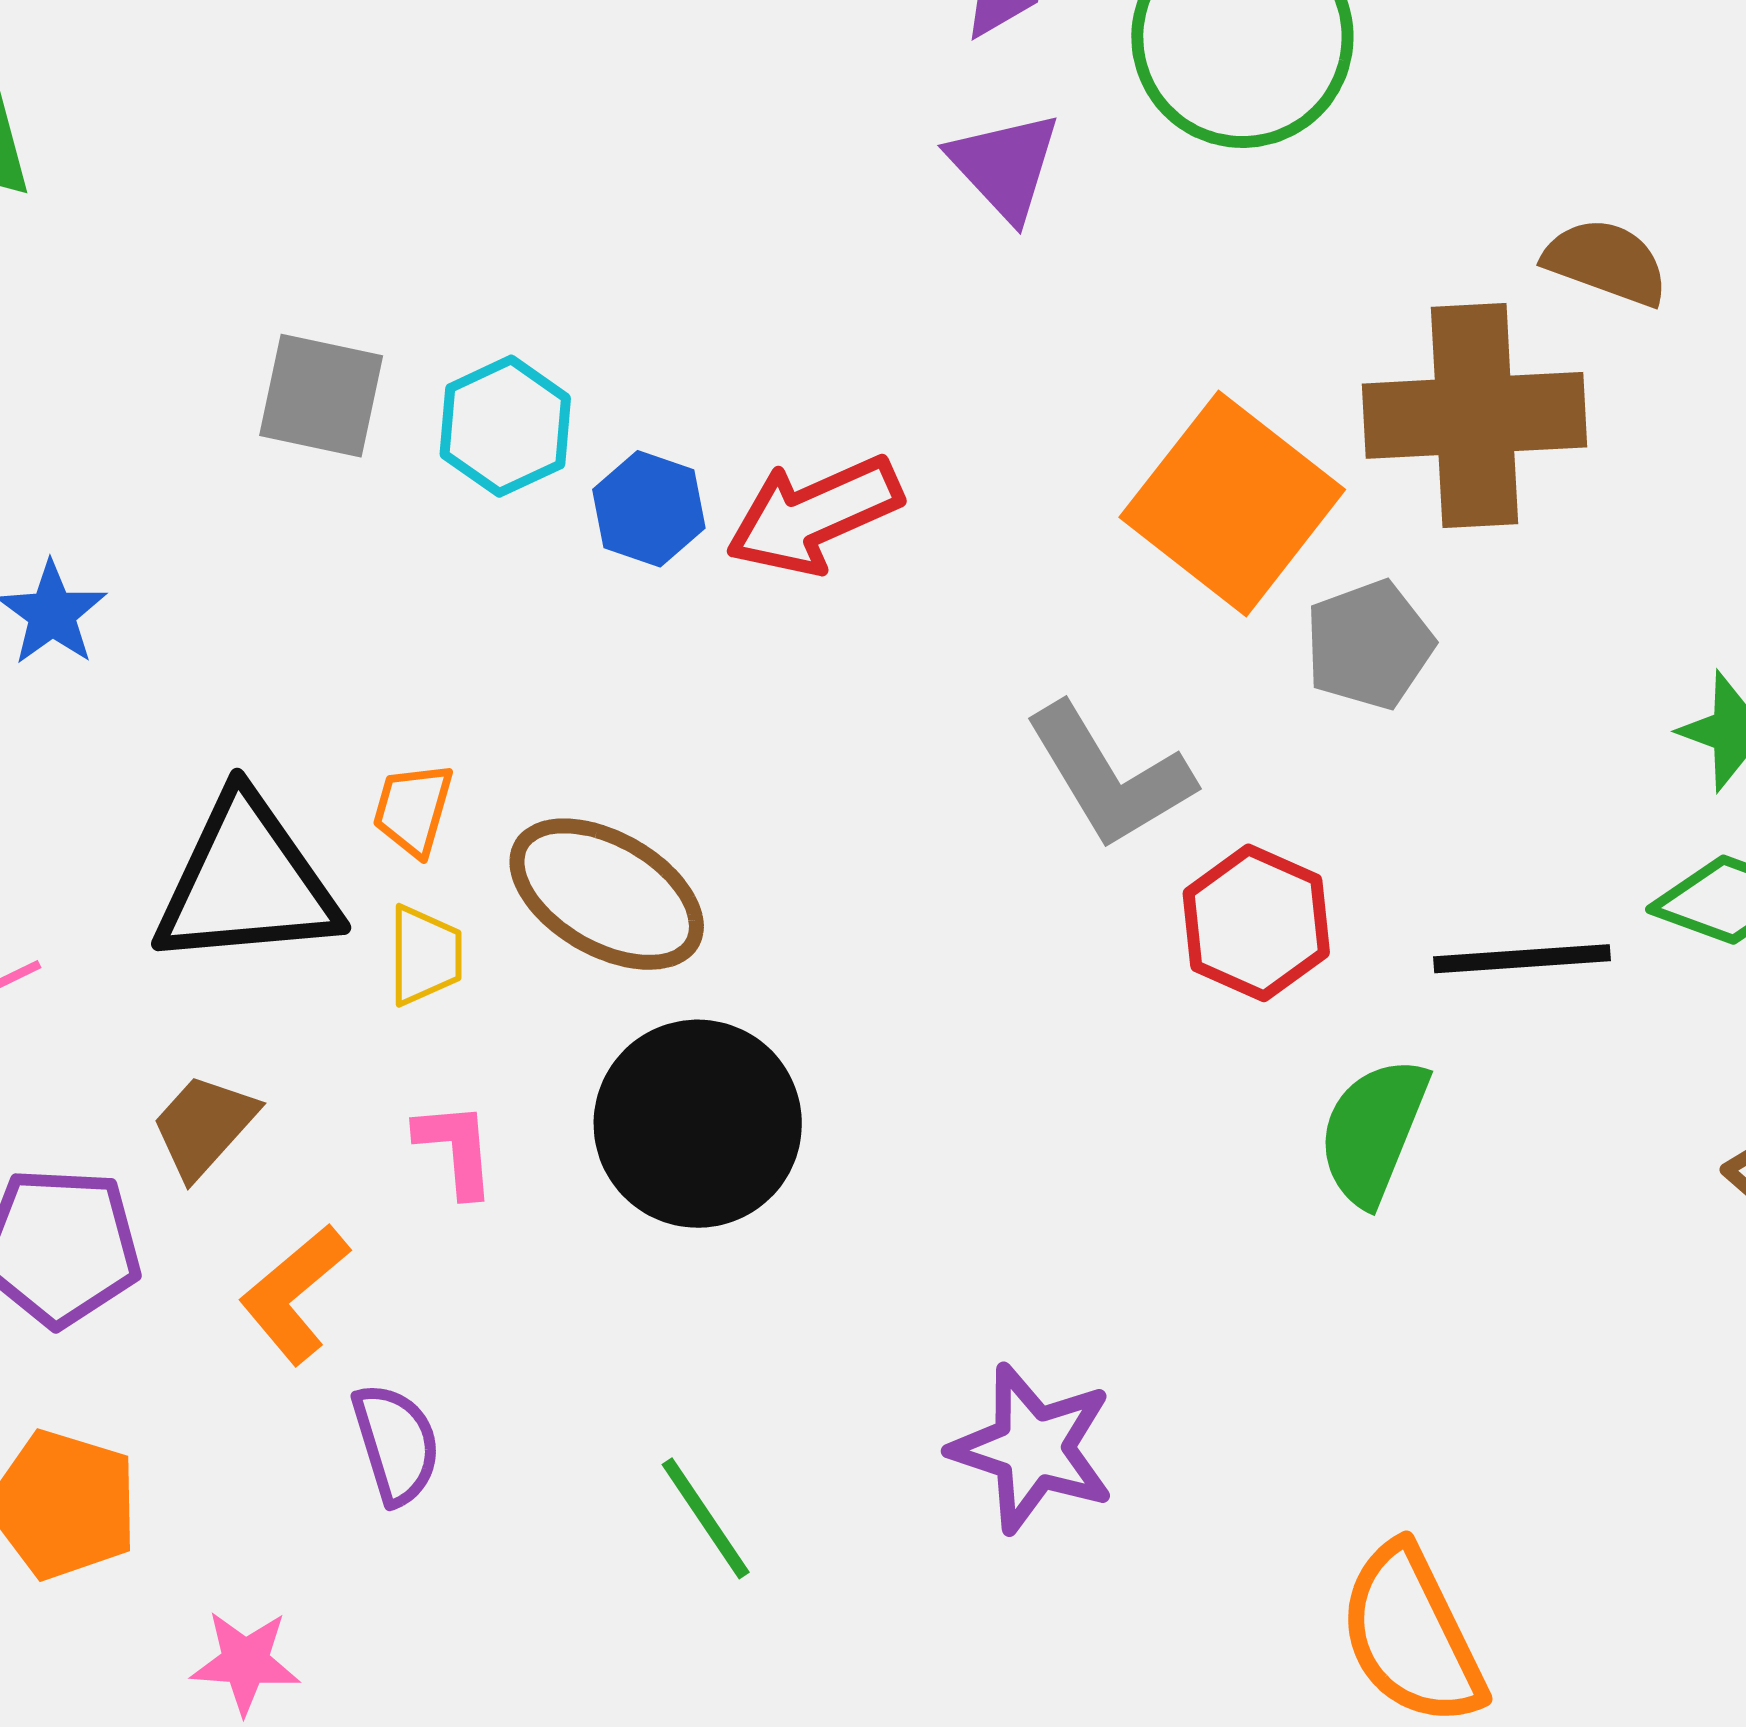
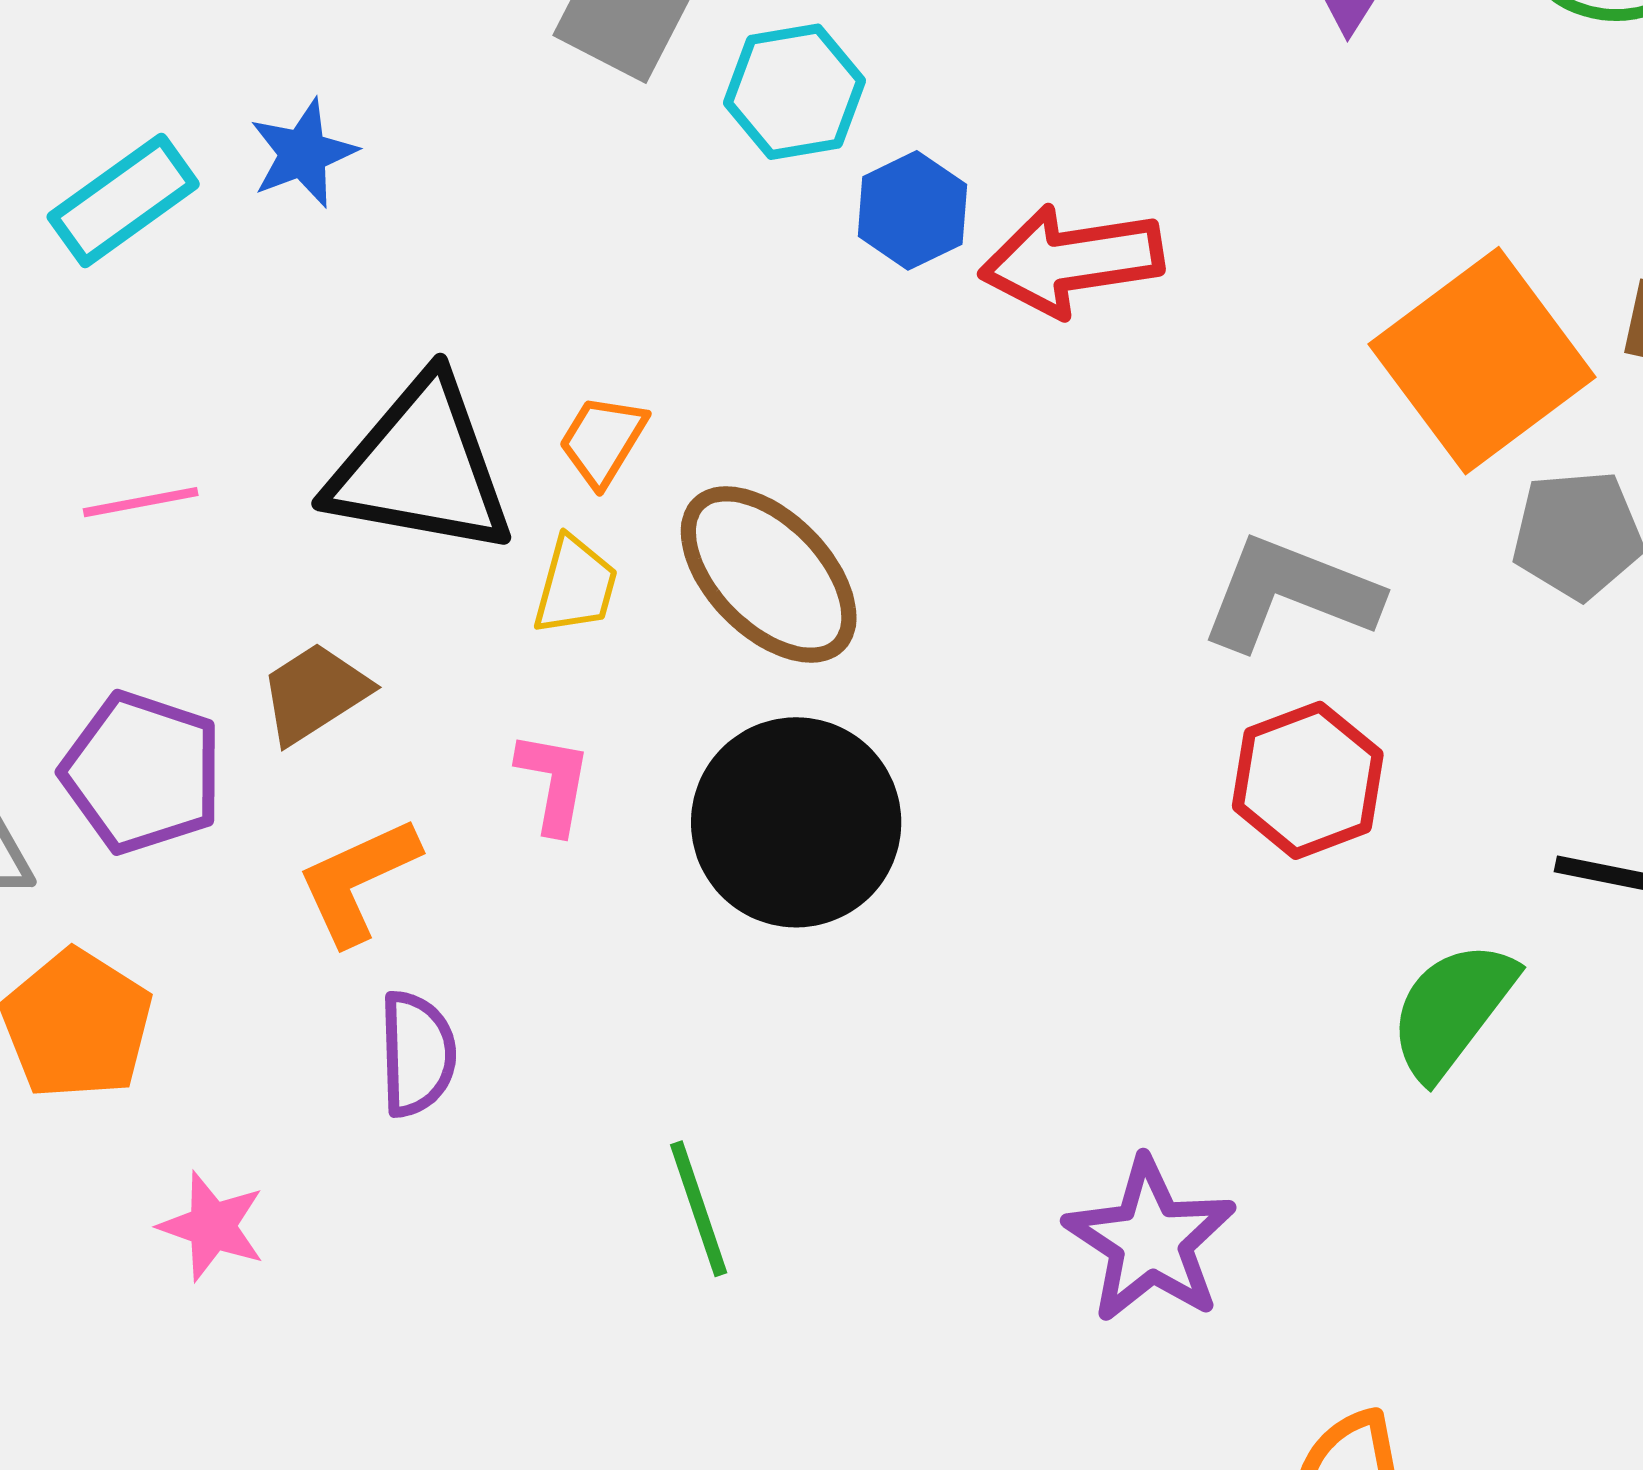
gray L-shape: (1109, 776) -> (1290, 593), turned 127
red hexagon: (1256, 923) -> (1308, 780), moved
purple star: (1033, 1448) -> (1150, 1240), moved

